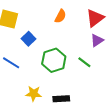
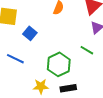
green hexagon: (54, 60) -> (59, 64), moved

